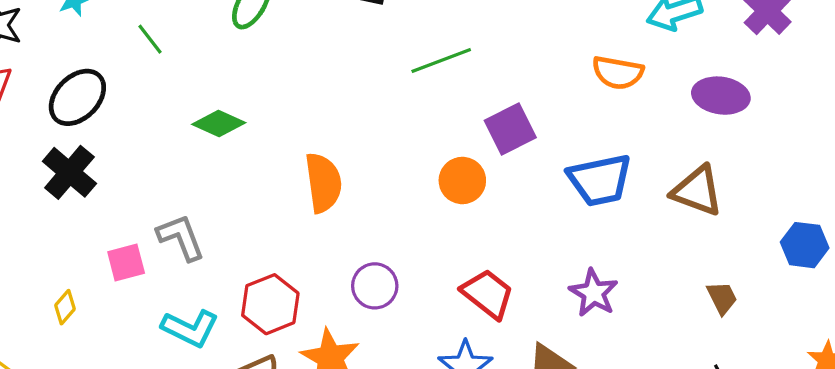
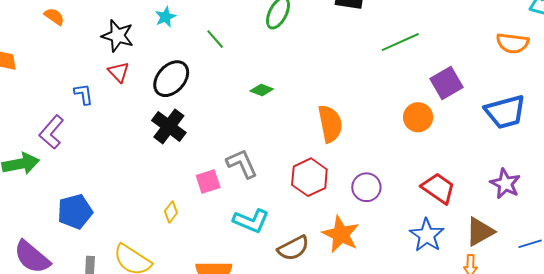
green diamond: (219, 123) -> (262, 90), size x0.7
red hexagon: (270, 304) -> (309, 177), moved

